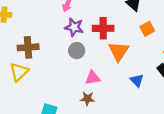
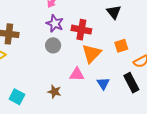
orange square: (147, 29) -> (121, 46), moved
pink triangle: (93, 78) -> (77, 74), moved

